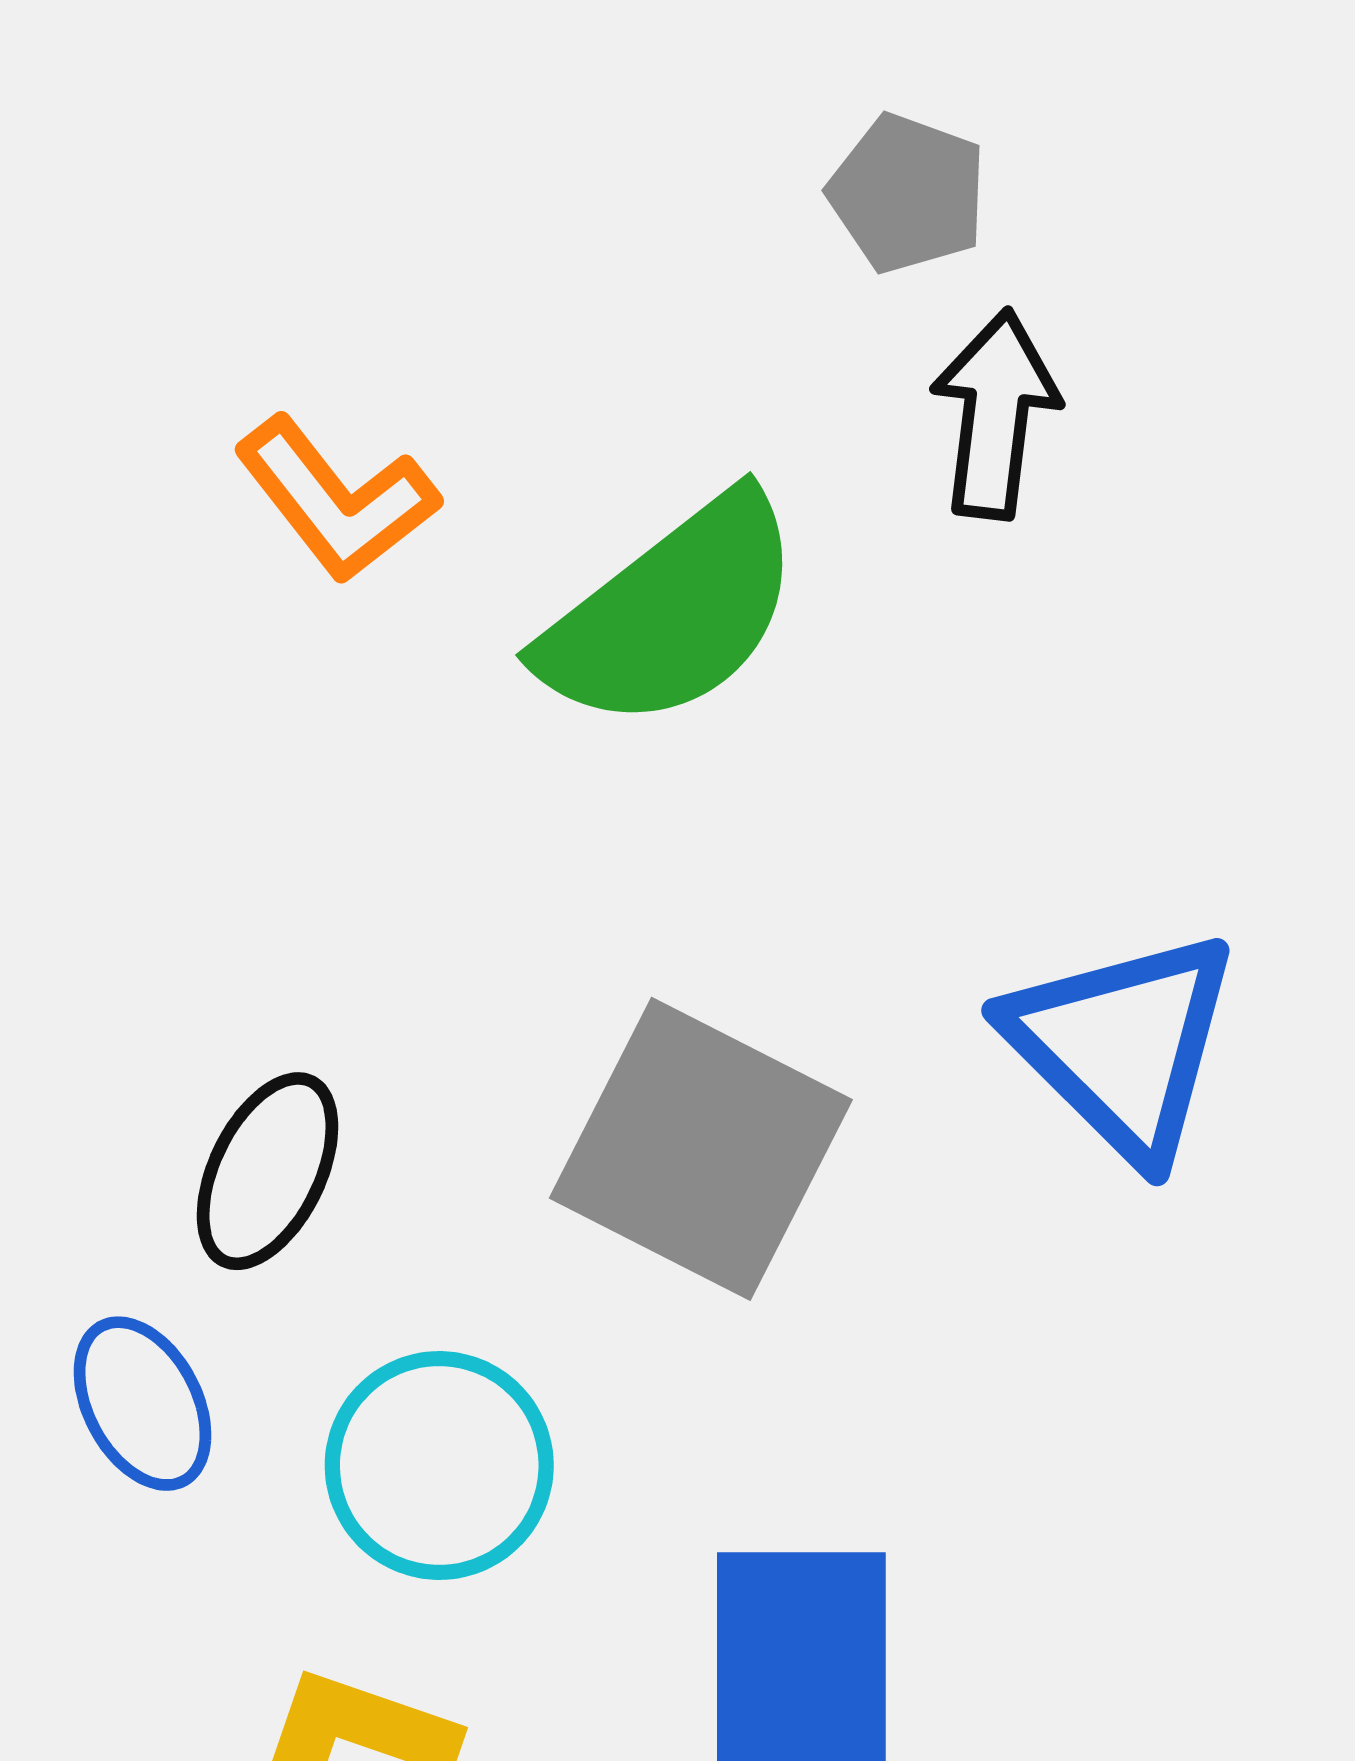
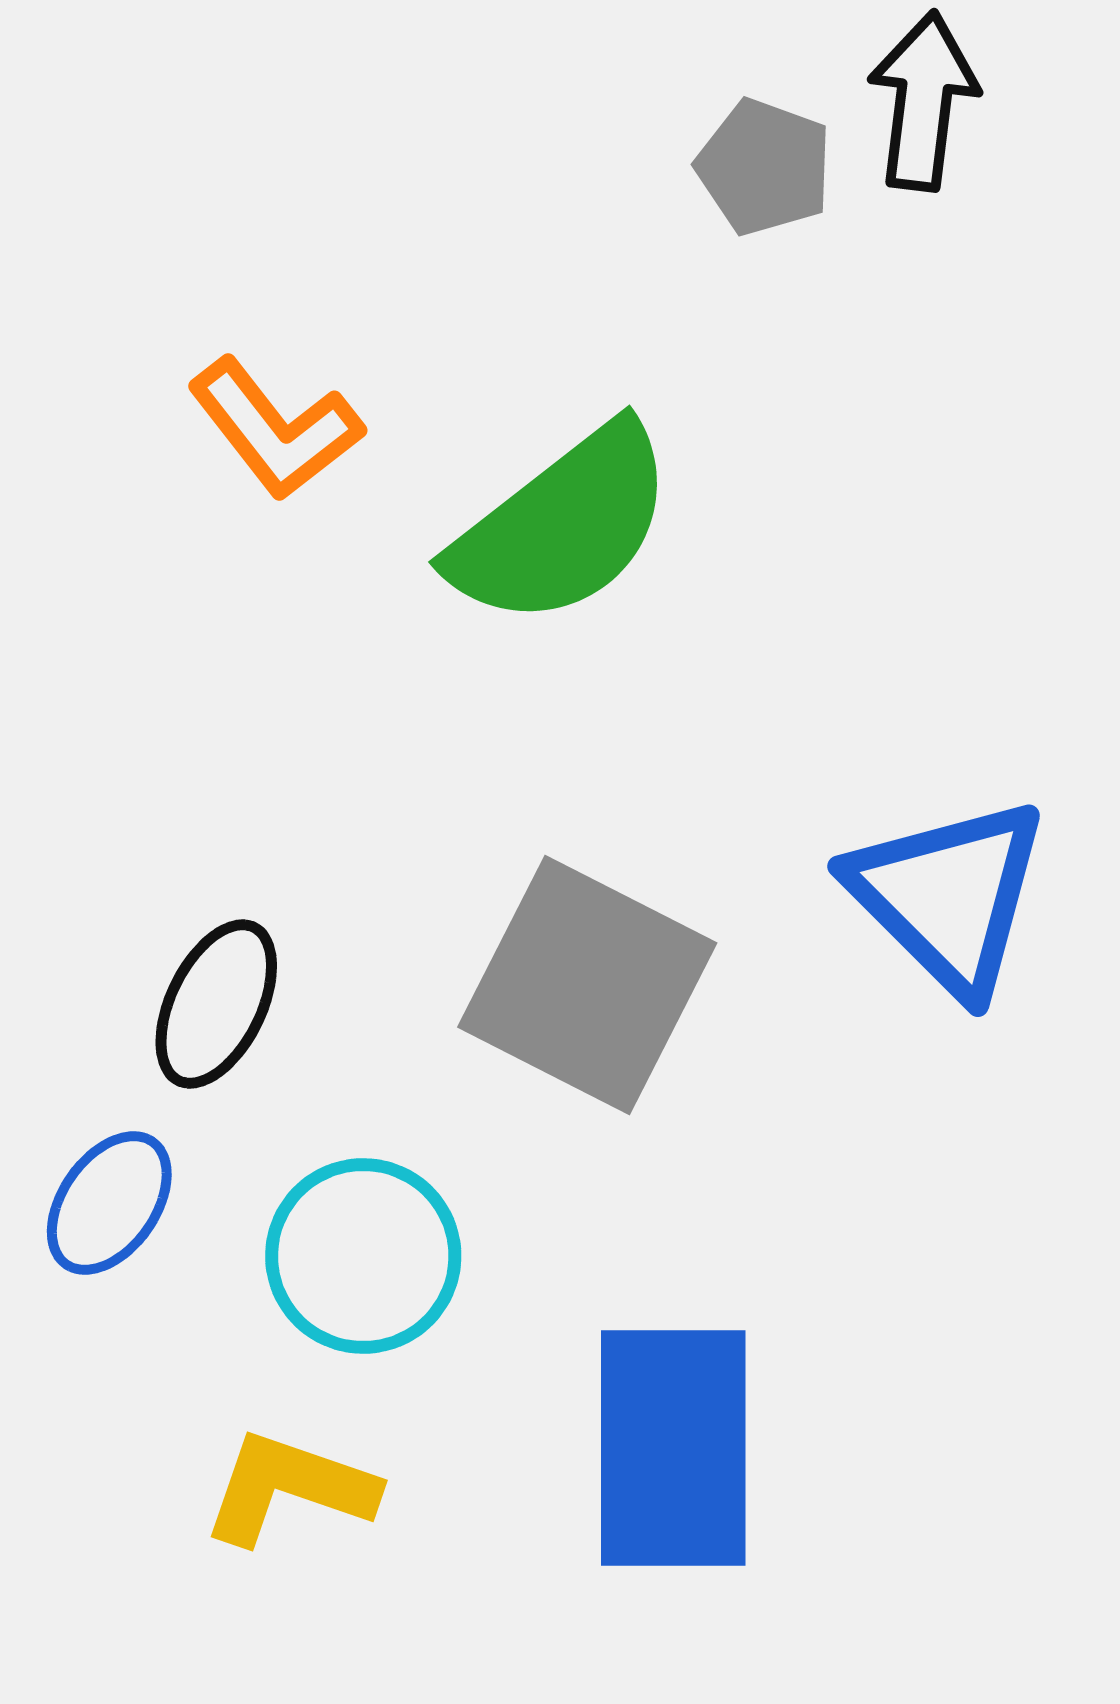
black arrow: (995, 414) -> (923, 101), moved
blue ellipse: (143, 1404) -> (109, 1203), turned 63

